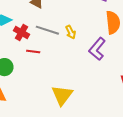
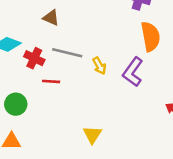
yellow arrow: (71, 32) -> (99, 66), moved
yellow triangle: (62, 95) -> (92, 135), size x0.7

